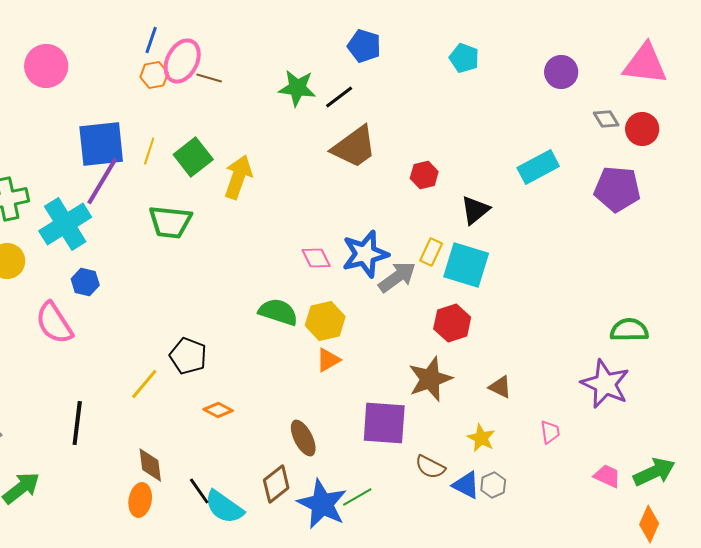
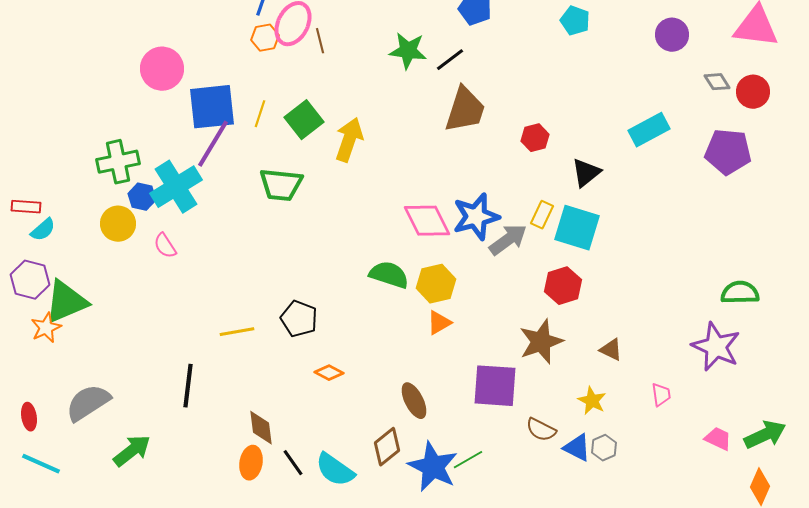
pink circle: (46, 66) -> (162, 69), moved
brown line: (209, 78) -> (320, 41), turned 60
brown trapezoid: (354, 147) -> (465, 110), turned -36
pink diamond: (316, 258) -> (427, 221), size x1.6
blue hexagon: (85, 282) -> (142, 197), moved
pink semicircle: (54, 323) -> (165, 246), moved, size x0.6
yellow line: (144, 384) -> (237, 332), moved, turned 40
black line: (199, 491) -> (293, 463), moved

